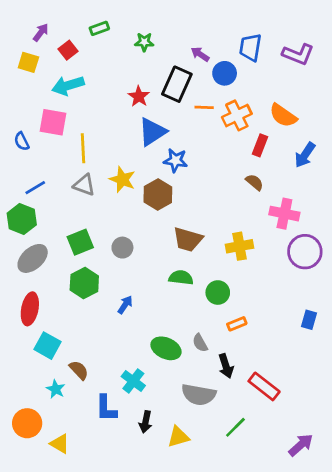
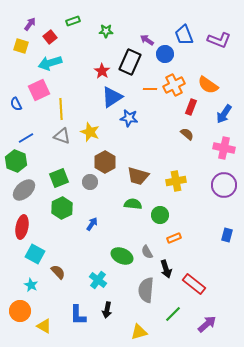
blue trapezoid: (250, 47) -> (184, 35), turned -30
orange line: (204, 107) -> (150, 89), moved
pink square: (53, 122) -> (39, 90), turned -35
brown hexagon: (158, 194) -> (105, 162), moved
pink cross: (284, 214) -> (224, 148), moved
cyan star: (56, 389) -> (31, 285), moved
gray semicircle: (199, 395) -> (146, 290), turned 85
blue L-shape: (106, 408) -> (78, 315), moved
yellow triangle: (178, 437) -> (139, 332), moved
purple arrow: (301, 445) -> (207, 324), moved

